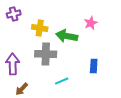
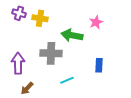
purple cross: (14, 14) -> (19, 13), turned 32
yellow cross: (40, 28) -> (40, 18), moved

